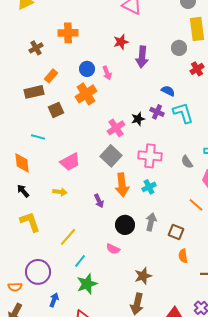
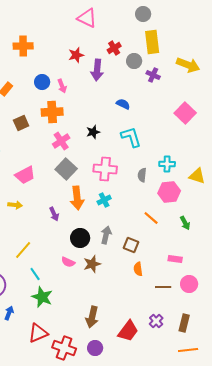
red cross: (197, 69) -> (114, 48), moved
orange cross: (86, 94) -> (52, 112), moved, turned 30
brown square: (56, 110) -> (21, 123), moved
purple cross: (157, 112) -> (153, 75), moved
cyan L-shape: (183, 113) -> (131, 137), moved
pink cross: (116, 128) -> (61, 141), moved
gray semicircle: (187, 162) -> (142, 175), turned 40
cyan line: (80, 261) -> (35, 274), turned -72
brown star: (143, 276) -> (92, 264), moved
green star: (87, 284) -> (42, 297), turned -30

